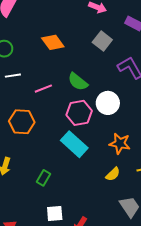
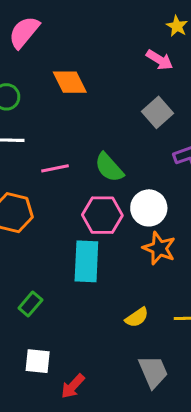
orange diamond: (53, 42) -> (70, 82), moved
orange star: (120, 143) -> (159, 248), moved
cyan rectangle: (74, 144) -> (86, 261), turned 40

